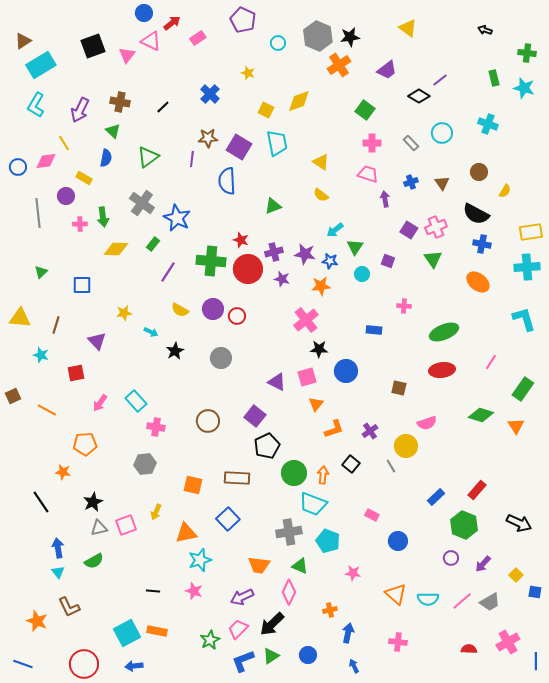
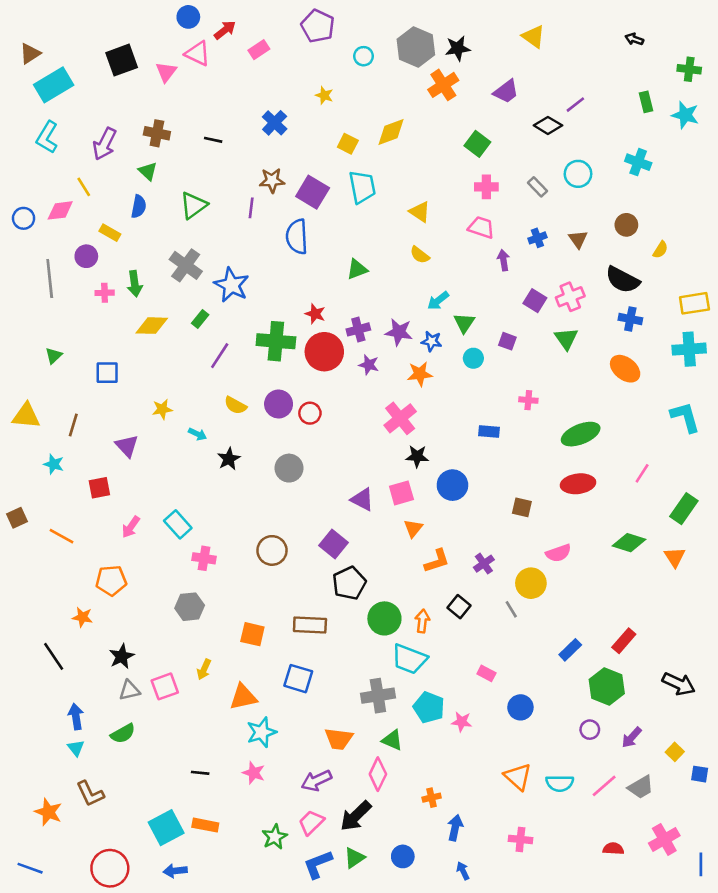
black line: (163, 107) -> (213, 140), turned 56
blue square: (228, 519) -> (298, 679), turned -30
pink star: (353, 573) -> (462, 722), moved

